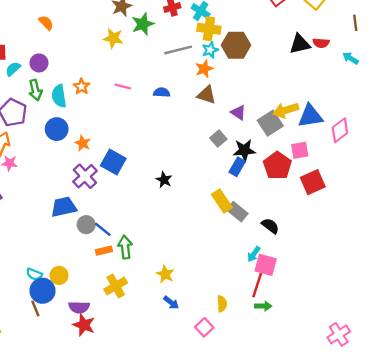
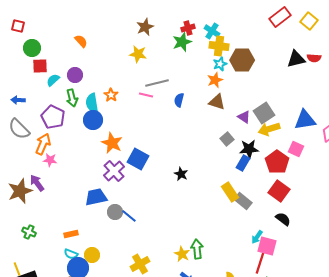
green star: (143, 24) -> (182, 42), moved
gray line: (178, 50) -> (157, 83), moved
blue semicircle: (162, 92) -> (179, 100), turned -80
yellow arrow: (286, 110) -> (269, 129), moved
gray square: (270, 123) -> (264, 113), moved
blue circle: (57, 129) -> (93, 120), moved
orange star: (83, 143) -> (112, 143), size x1.5
pink square: (300, 150) -> (296, 149), turned 35
red square: (313, 182) -> (279, 191), moved, turned -30
black semicircle: (270, 226) -> (283, 219), moved
green arrow: (125, 247) -> (197, 249), moved
orange rectangle: (104, 251) -> (71, 234), moved

